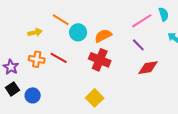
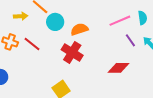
yellow arrow: (35, 32) -> (21, 16), moved
purple line: (138, 45) -> (130, 40), moved

